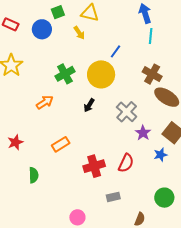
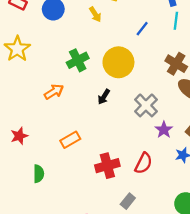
blue line: (116, 51) -> (142, 29), moved
gray rectangle: (113, 197) -> (128, 201), turned -40

